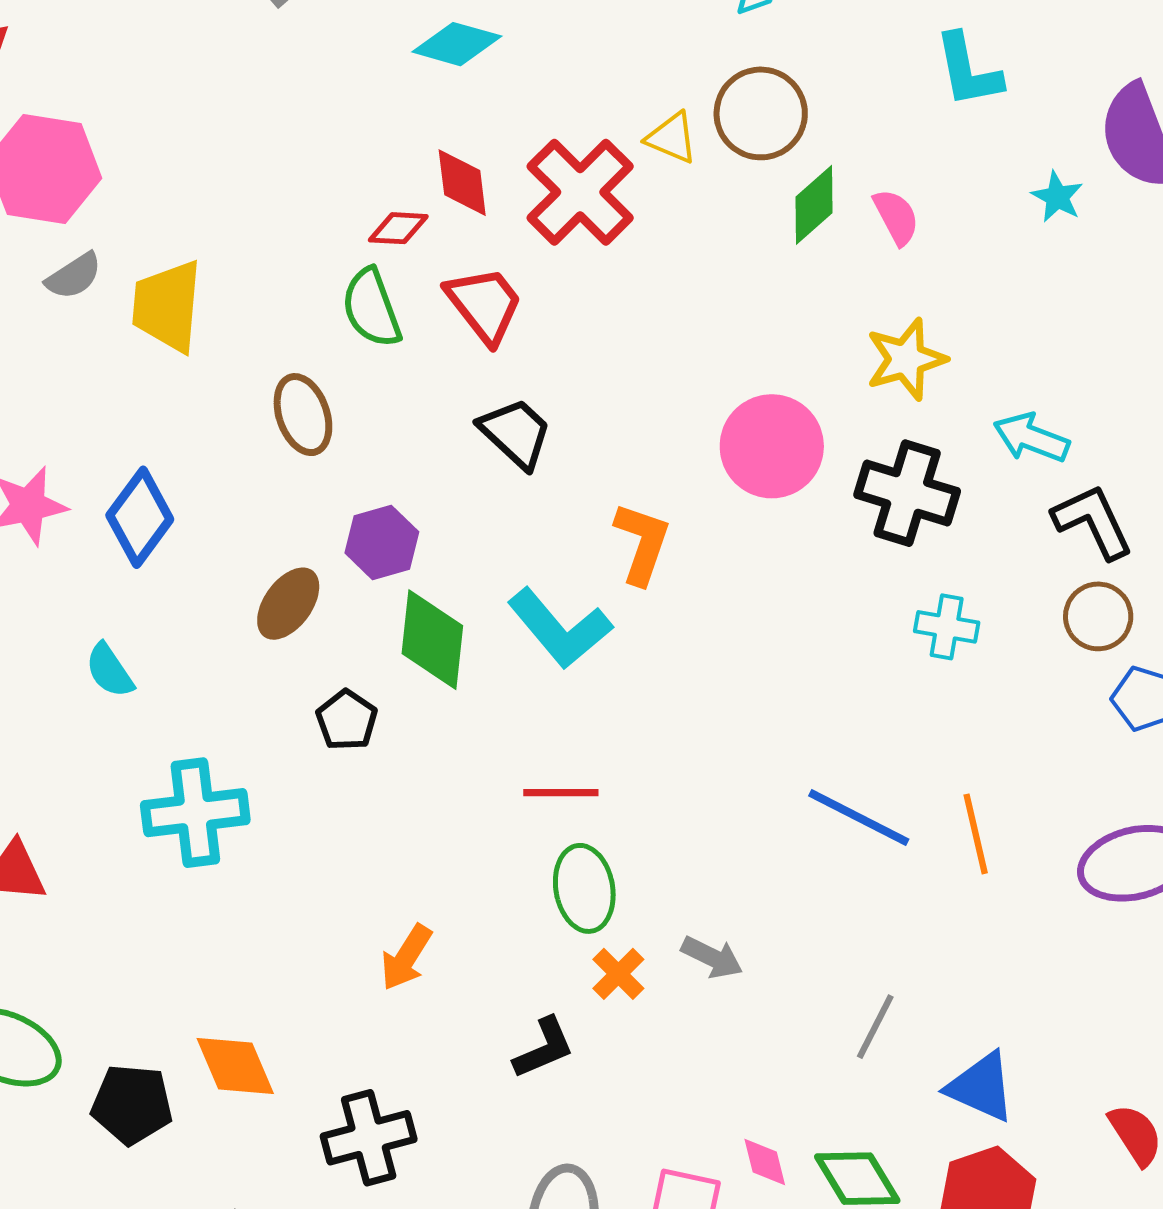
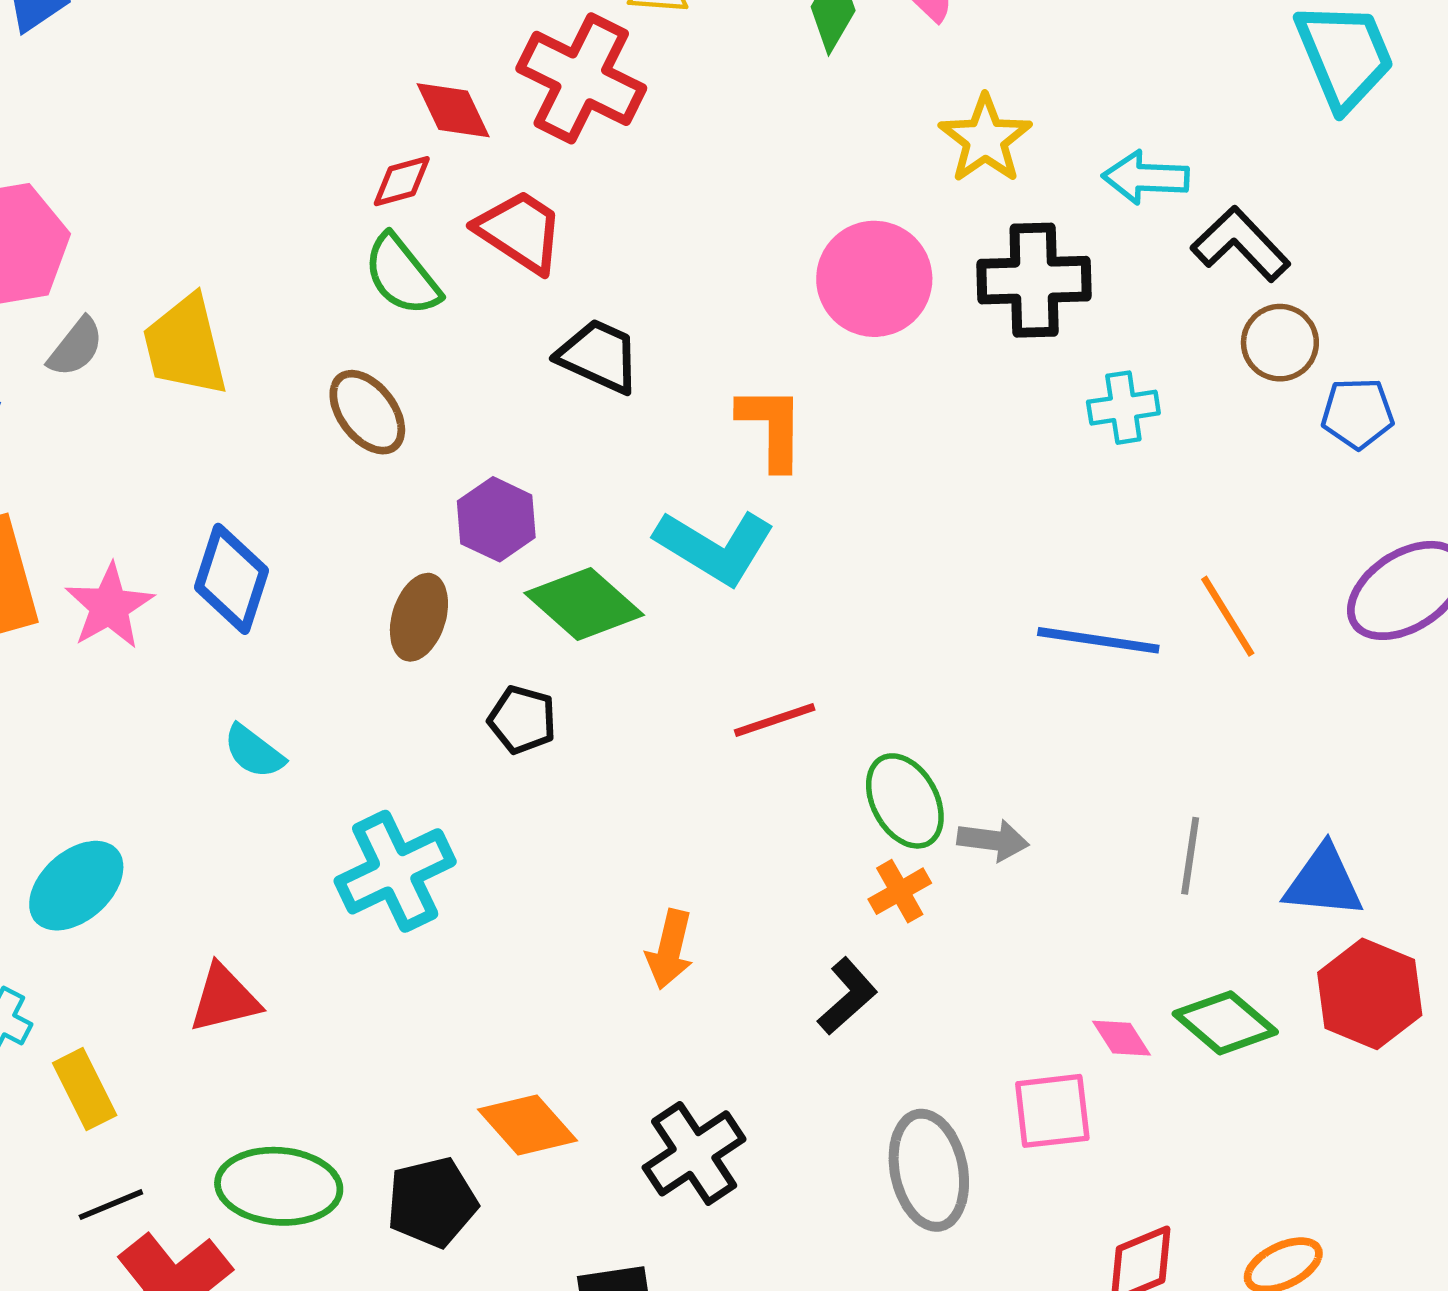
green diamond: (432, 640) -> (584, 604), turned -36
green ellipse: (584, 888) -> (905, 801), moved
orange cross: (618, 974) -> (900, 891), turned 34

